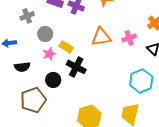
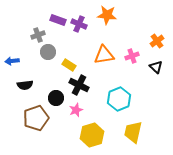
gray cross: (27, 16) -> (38, 35), moved
pink star: (49, 54) -> (76, 110), moved
cyan hexagon: (141, 81) -> (119, 99), moved

